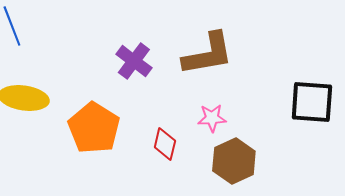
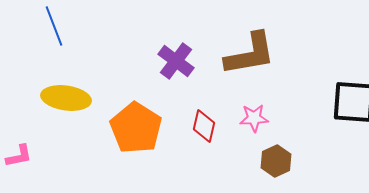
red diamond: (165, 144) -> (204, 126), moved
brown hexagon: (234, 161) -> (276, 161), size x0.7

